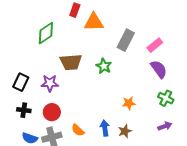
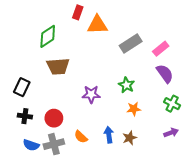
gray rectangle: (126, 40) -> (131, 44), turned 30
brown trapezoid: (71, 62) -> (58, 66), moved
green star: (104, 66) -> (126, 85), moved
purple star: (50, 83) -> (91, 94), moved

